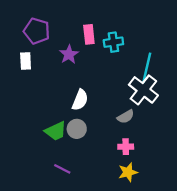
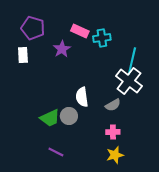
pink rectangle: (89, 34) -> (80, 31), turned -60
white semicircle: (80, 100) -> (82, 97), moved, turned 150

